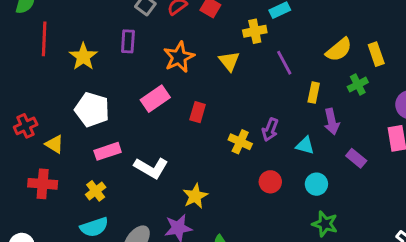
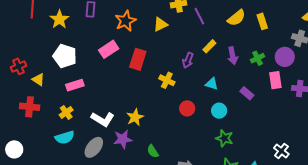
yellow triangle: (229, 61) -> (160, 24), turned 42
purple line: (284, 63) -> (199, 16), moved
green cross: (358, 85) -> (257, 58), moved
yellow rectangle: (314, 93) -> (209, 46), moved, turned 32
red rectangle: (198, 112) -> (138, 59), size x1.5
purple arrow: (332, 122) -> (233, 56), moved
purple arrow: (270, 130) -> (188, 60), moved
white L-shape: (151, 168) -> (103, 119), moved

